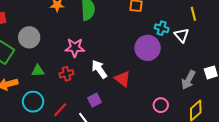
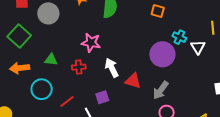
gray circle: (29, 37) -> (48, 13), moved
red triangle: (123, 79) -> (133, 81), turned -30
gray arrow: (188, 80) -> (161, 90), moved

